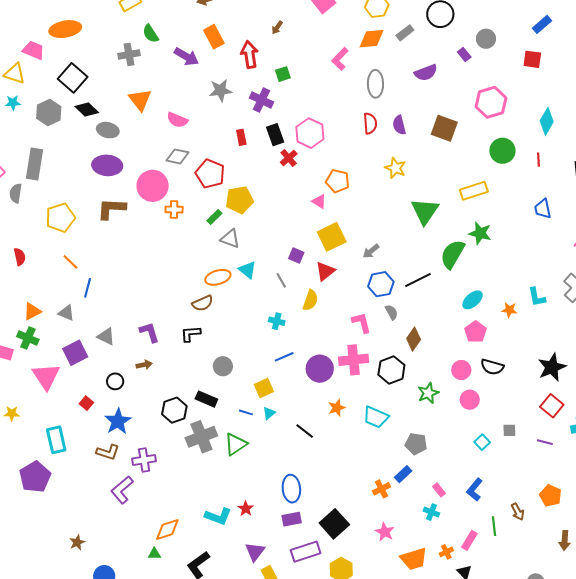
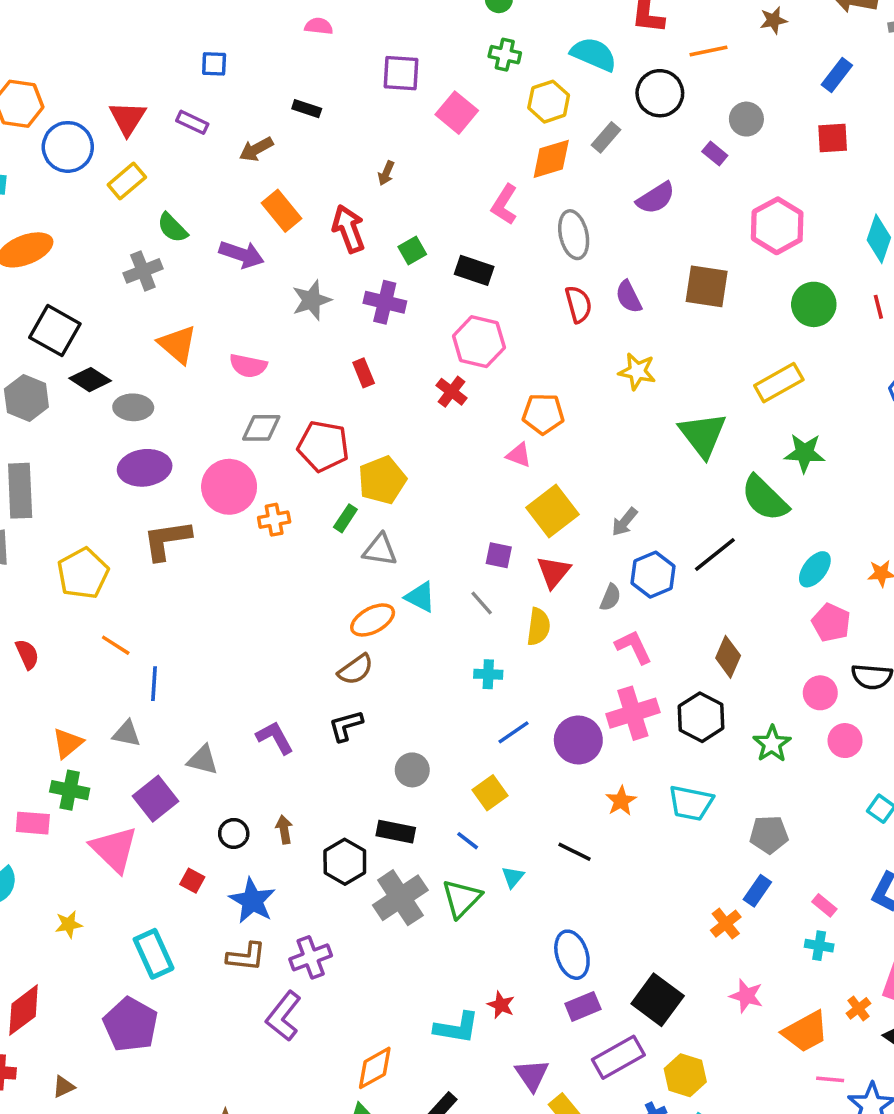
black rectangle: (275, 135) -> (474, 270), moved, turned -40
green semicircle: (453, 254) -> (765, 498), turned -64
gray semicircle: (392, 312) -> (610, 597), moved, turned 63
brown arrow: (144, 365) -> (284, 830), moved, turned -77
blue line: (246, 412) -> (468, 841), turned 32
cyan triangle: (269, 413) -> (513, 877), moved

